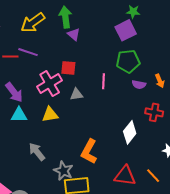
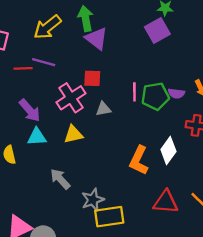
purple triangle: (74, 34) -> (97, 38), size x1.5
green pentagon: (128, 61) -> (155, 96), moved
orange L-shape: (89, 152) -> (139, 160), moved
gray star: (63, 171) -> (93, 200), turned 30

